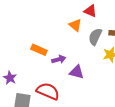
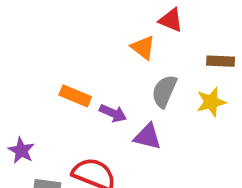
gray semicircle: (95, 37) -> (164, 91), moved
purple arrow: (59, 59) -> (113, 113), turned 40

